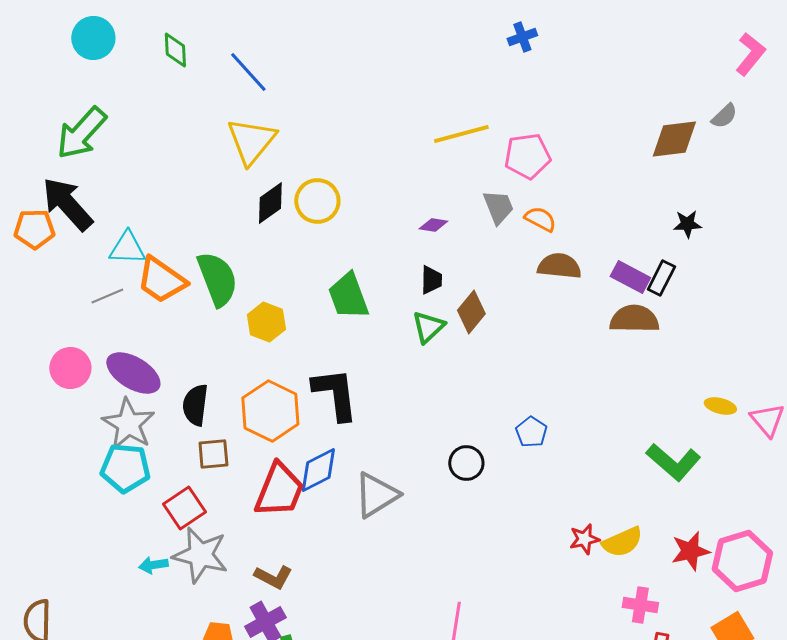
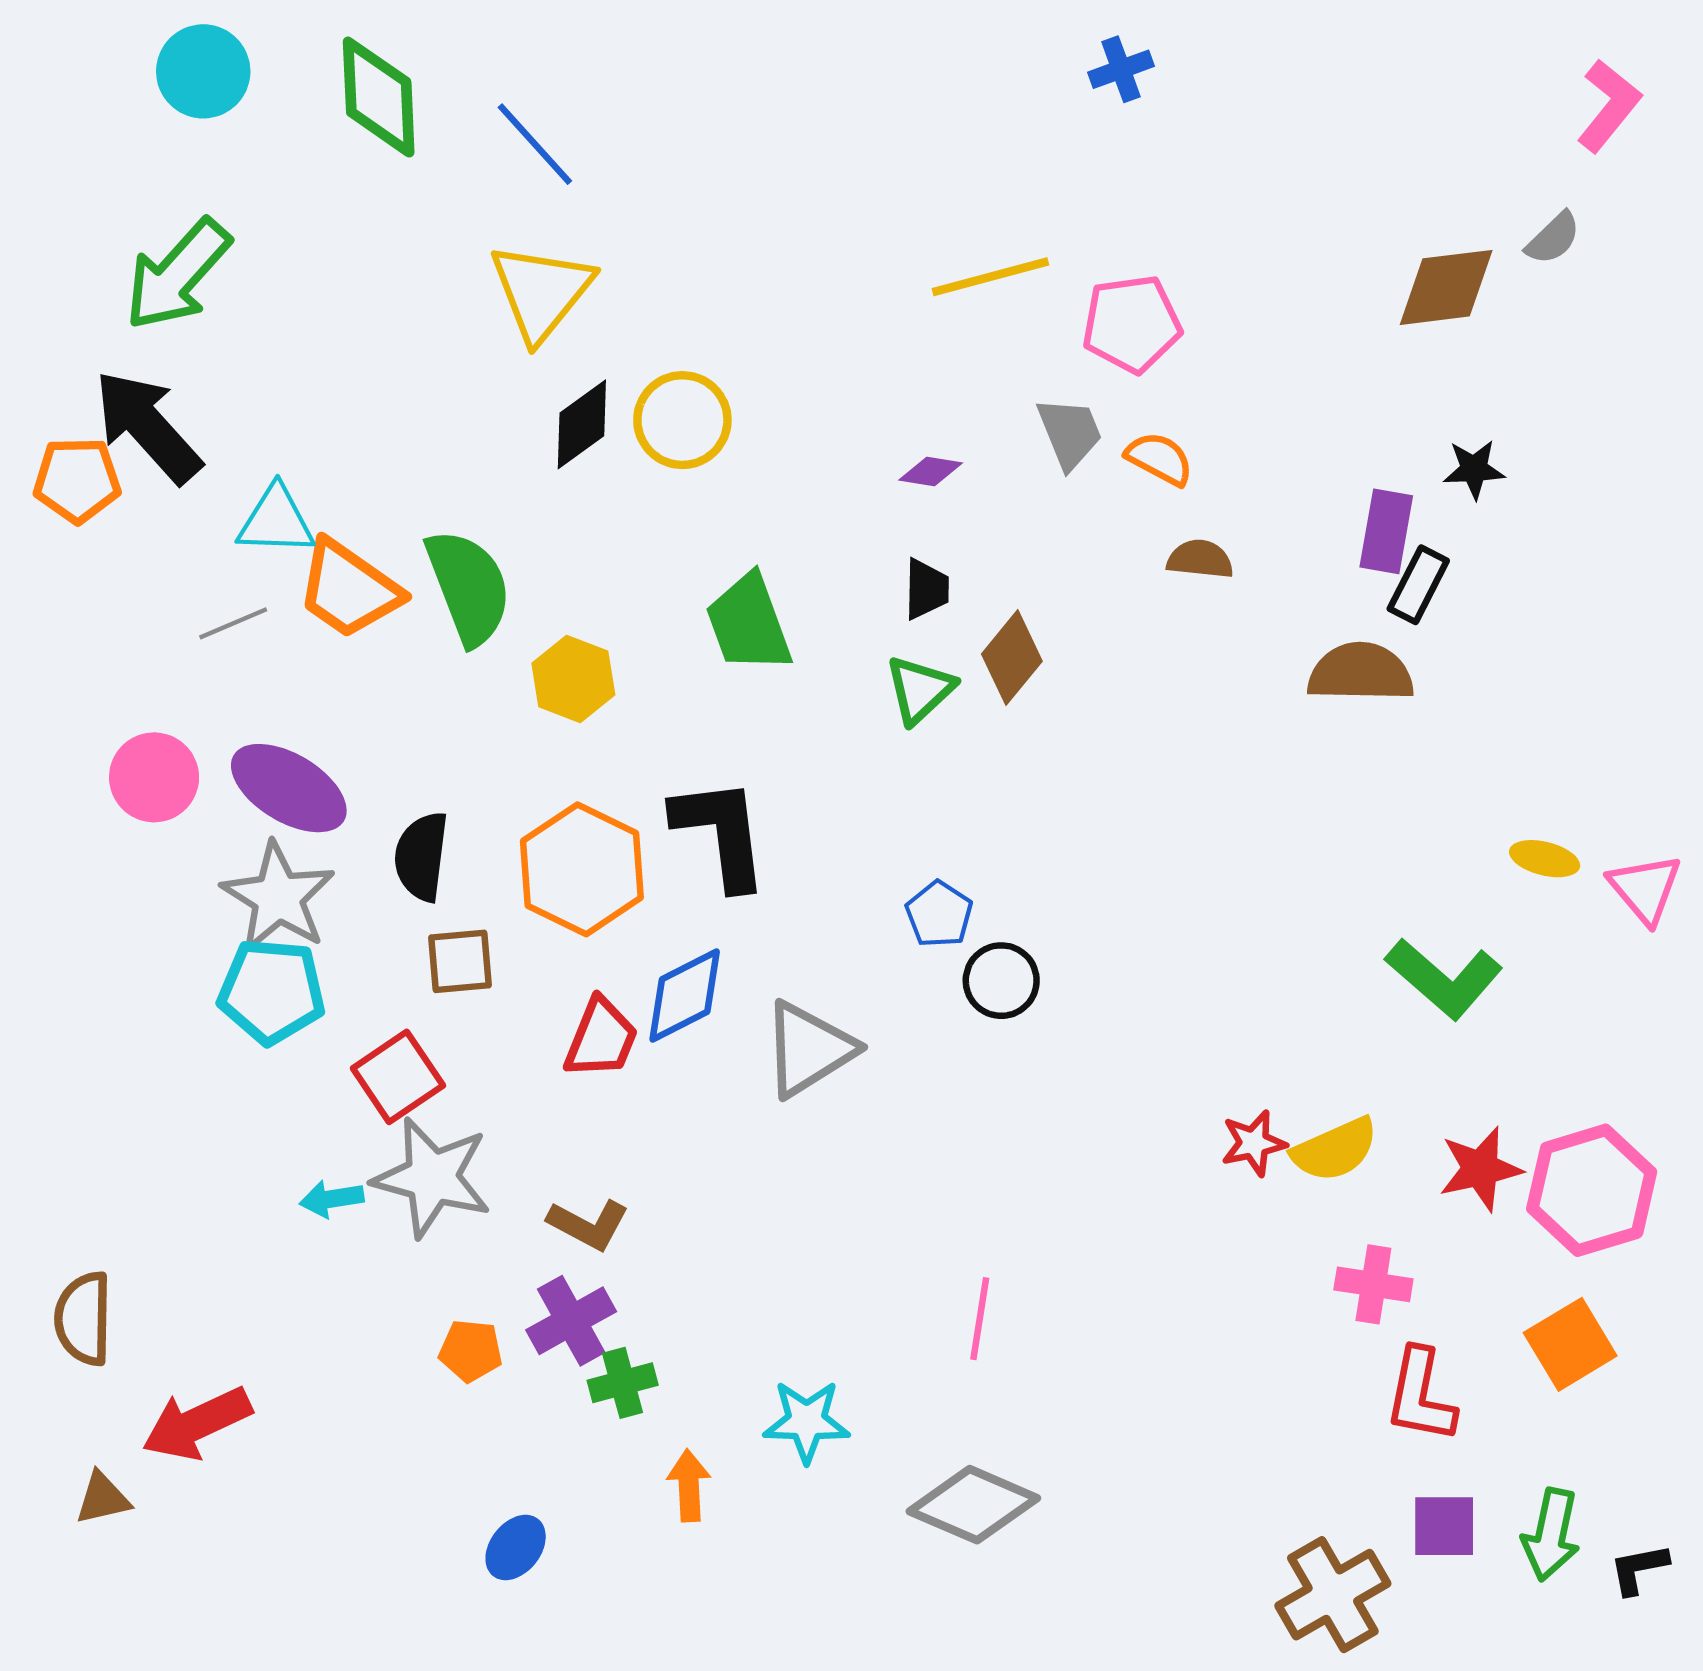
green diamond: (175, 50) -> (379, 97), size x1.6
brown semicircle: (559, 266) -> (1200, 559), size x0.7
purple rectangle: (630, 277) -> (1386, 531), moved, turned 72
blue pentagon: (531, 432) -> (939, 914), moved
red trapezoid: (279, 490) -> (601, 1038), size x0.7

